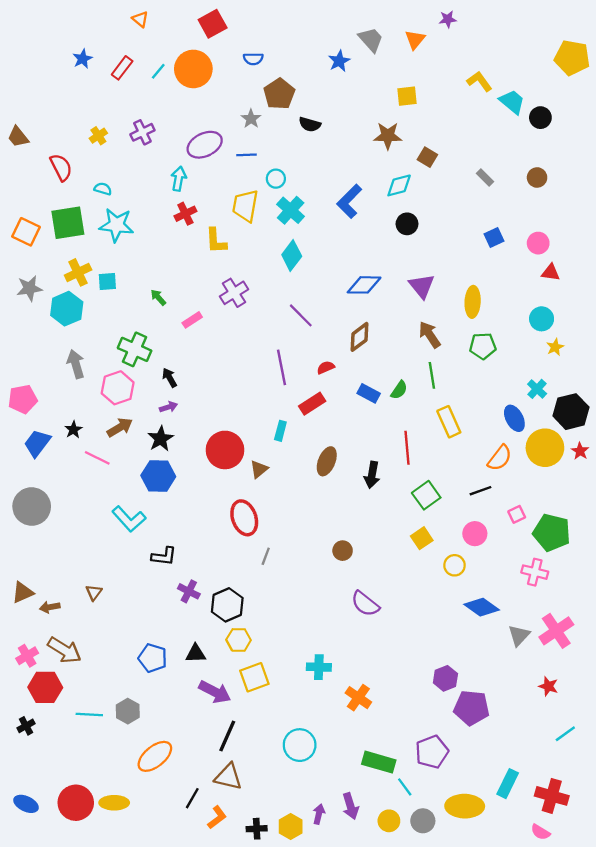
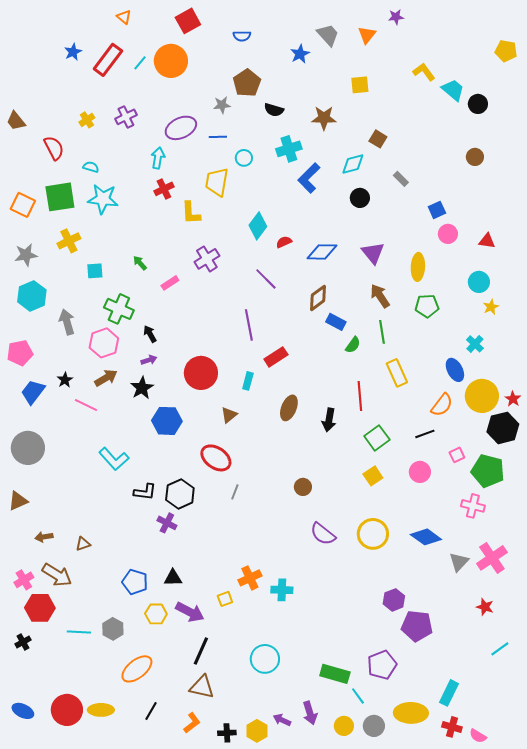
yellow pentagon: (572, 58) -> (506, 51), size x0.7
blue semicircle: (253, 59) -> (242, 36), moved
red rectangle: (122, 68) -> (108, 60), size x1.5
gray star: (251, 119) -> (222, 105), turned 30
brown star: (388, 136) -> (324, 118), moved
gray rectangle: (485, 178) -> (401, 179), moved
cyan cross: (291, 210) -> (289, 149), moved, turned 30
pink circle: (538, 243) -> (448, 234), moved
cyan square: (107, 282) -> (95, 271), moved
cyan hexagon: (67, 309) -> (32, 296), moved
red semicircle: (326, 367) -> (284, 242), moved
blue rectangle: (369, 393) -> (336, 322), moved
black hexagon: (571, 412) -> (503, 428), moved
red circle: (225, 450) -> (201, 373), moved
blue hexagon: (158, 476) -> (167, 421), moved
red ellipse: (244, 518) -> (216, 458), turned -36
yellow circle: (454, 565) -> (373, 534), moved, size x1.6
brown triangle: (23, 592) -> (18, 501), moved
brown triangle: (94, 592) -> (83, 544), moved, turned 35
black hexagon: (227, 605) -> (180, 494), moved
yellow hexagon: (239, 640) -> (156, 614), moved
yellow square: (254, 677) -> (225, 599), size x0.6
orange cross: (358, 698) -> (250, 578), moved, turned 30
red cross: (552, 796) -> (452, 727), moved, size x0.7
black line: (192, 798) -> (151, 711), moved
purple arrow: (319, 814) -> (282, 720), turned -78

